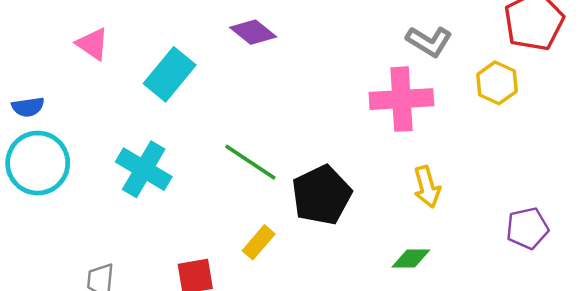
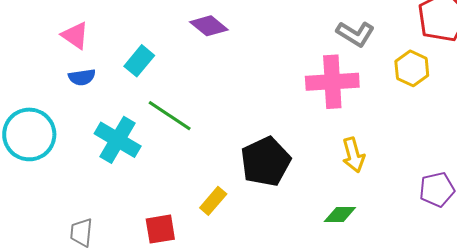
cyan rectangle: (170, 74) -> (139, 61), size x0.7
blue semicircle: (28, 107) -> (82, 77), moved
green line: (250, 162) -> (170, 116), moved

